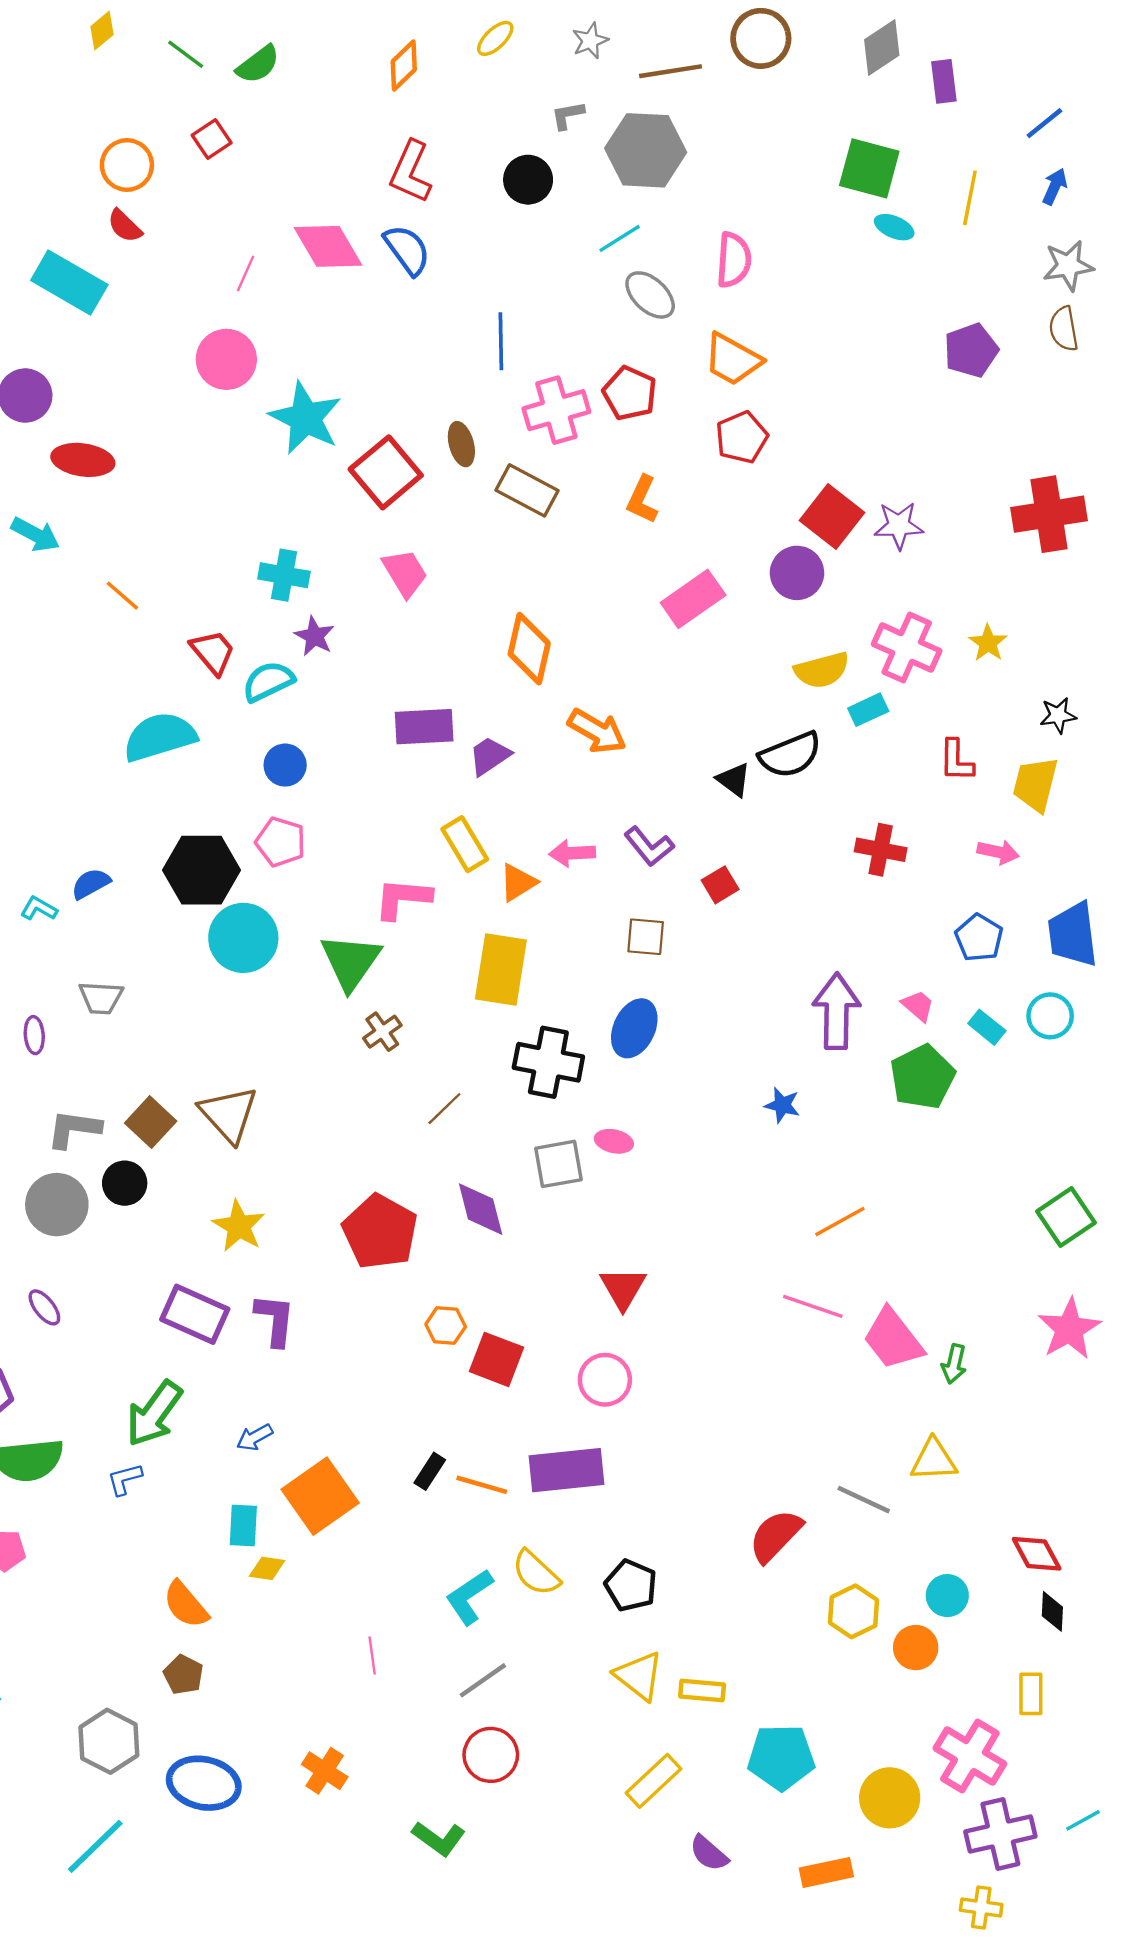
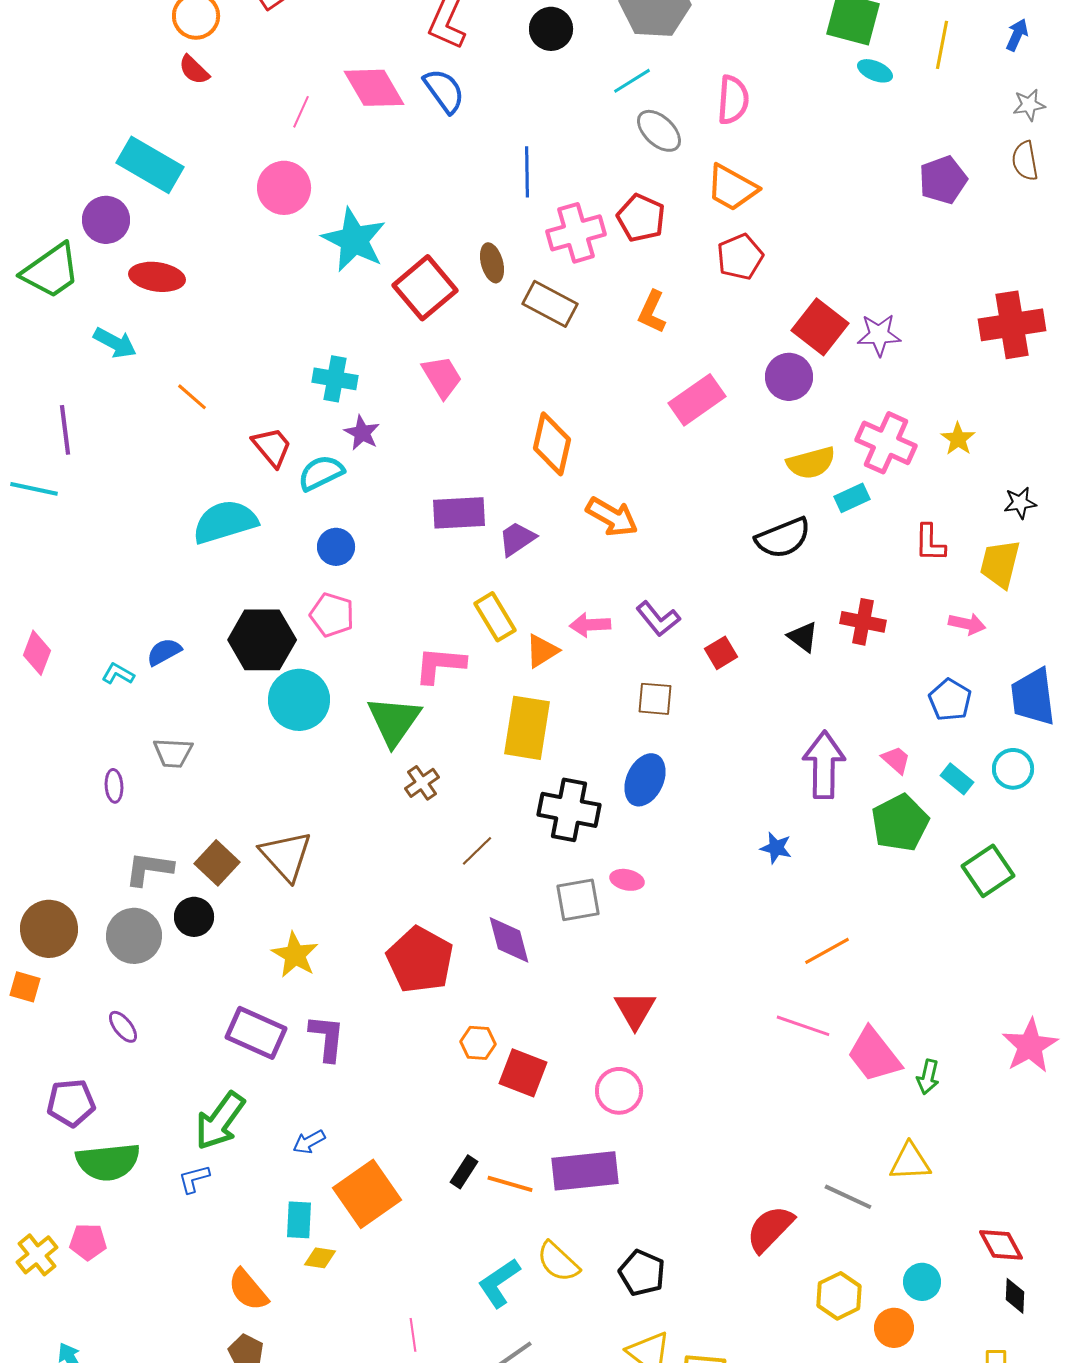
gray star: (1068, 266) -> (1029, 105), size x0.7
cyan rectangle: (69, 283) -> (150, 165), moved
black triangle: (734, 780) -> (803, 637), moved
green square: (1066, 1217) -> (988, 871), moved

